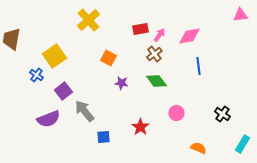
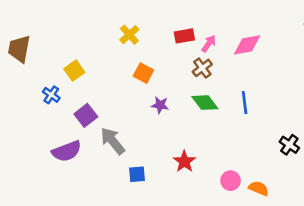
yellow cross: (88, 20) -> (129, 35), moved, size x0.7
yellow square: (54, 56) -> (74, 71), size x0.7
blue line: (198, 66) -> (245, 103), moved
pink circle: (176, 113) -> (230, 181), moved

